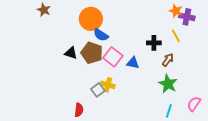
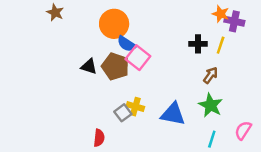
yellow line: (176, 36) -> (221, 45), turned 48
black cross: (154, 43) -> (198, 44), moved
pink square: (113, 57) -> (138, 58), moved
blue triangle: (133, 63) -> (173, 114), moved, size x1.5

